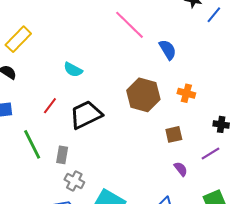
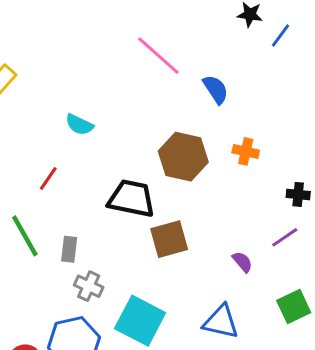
black trapezoid: (86, 115) -> (132, 199), moved, turned 40
brown square: (174, 134) -> (169, 239), moved, size x1.5

